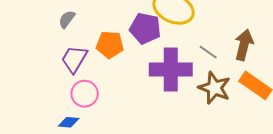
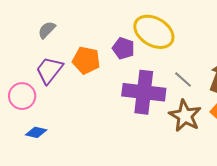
purple pentagon: (145, 28) -> (123, 48), size x0.7
pink circle: (85, 94) -> (22, 96), moved

